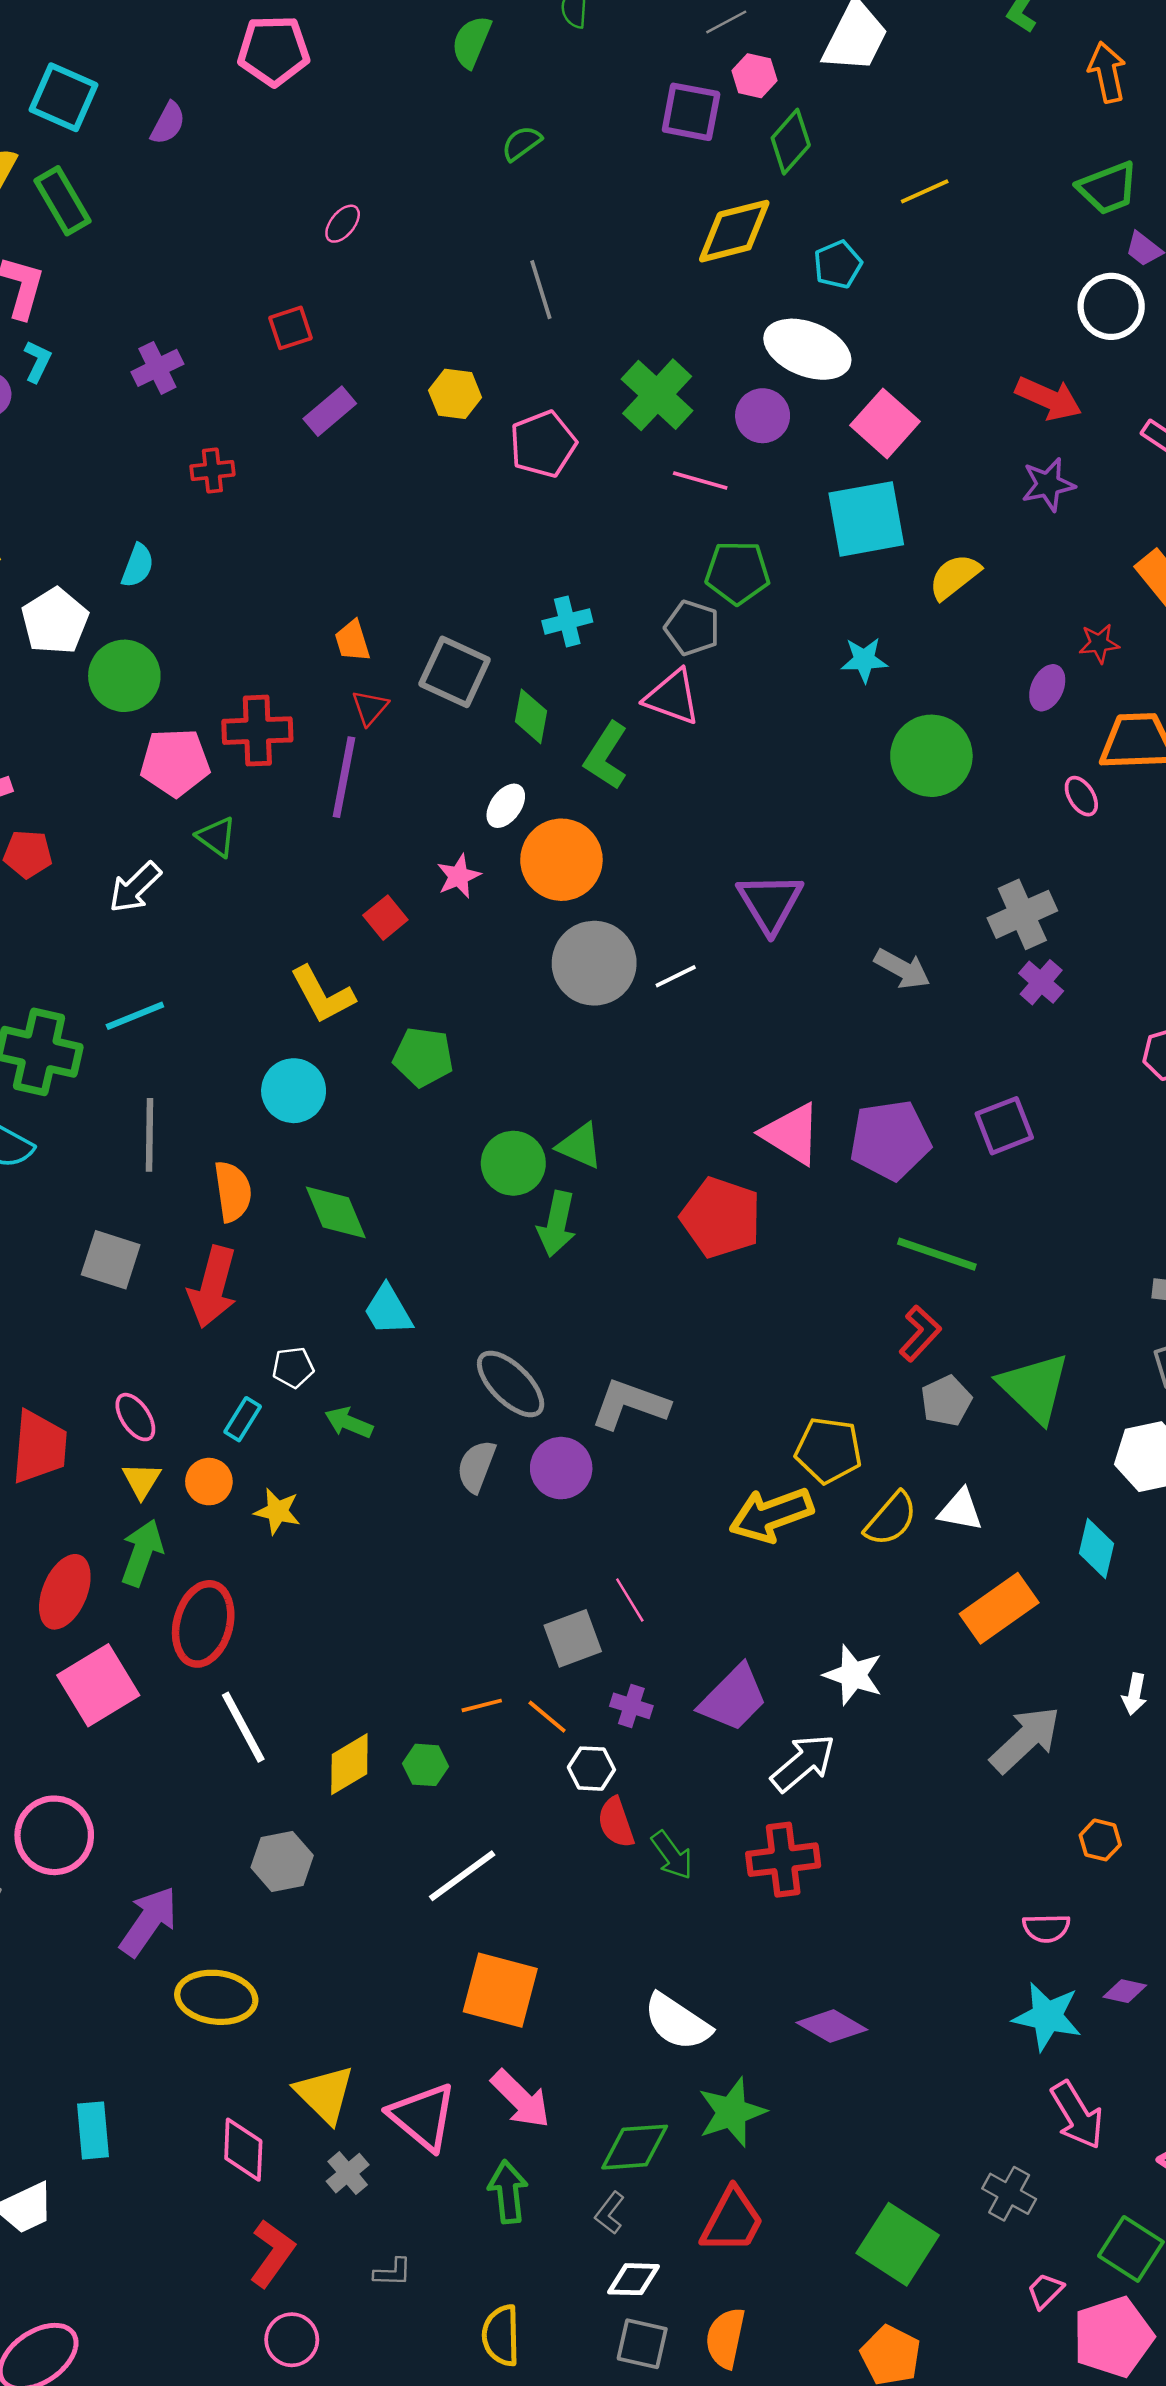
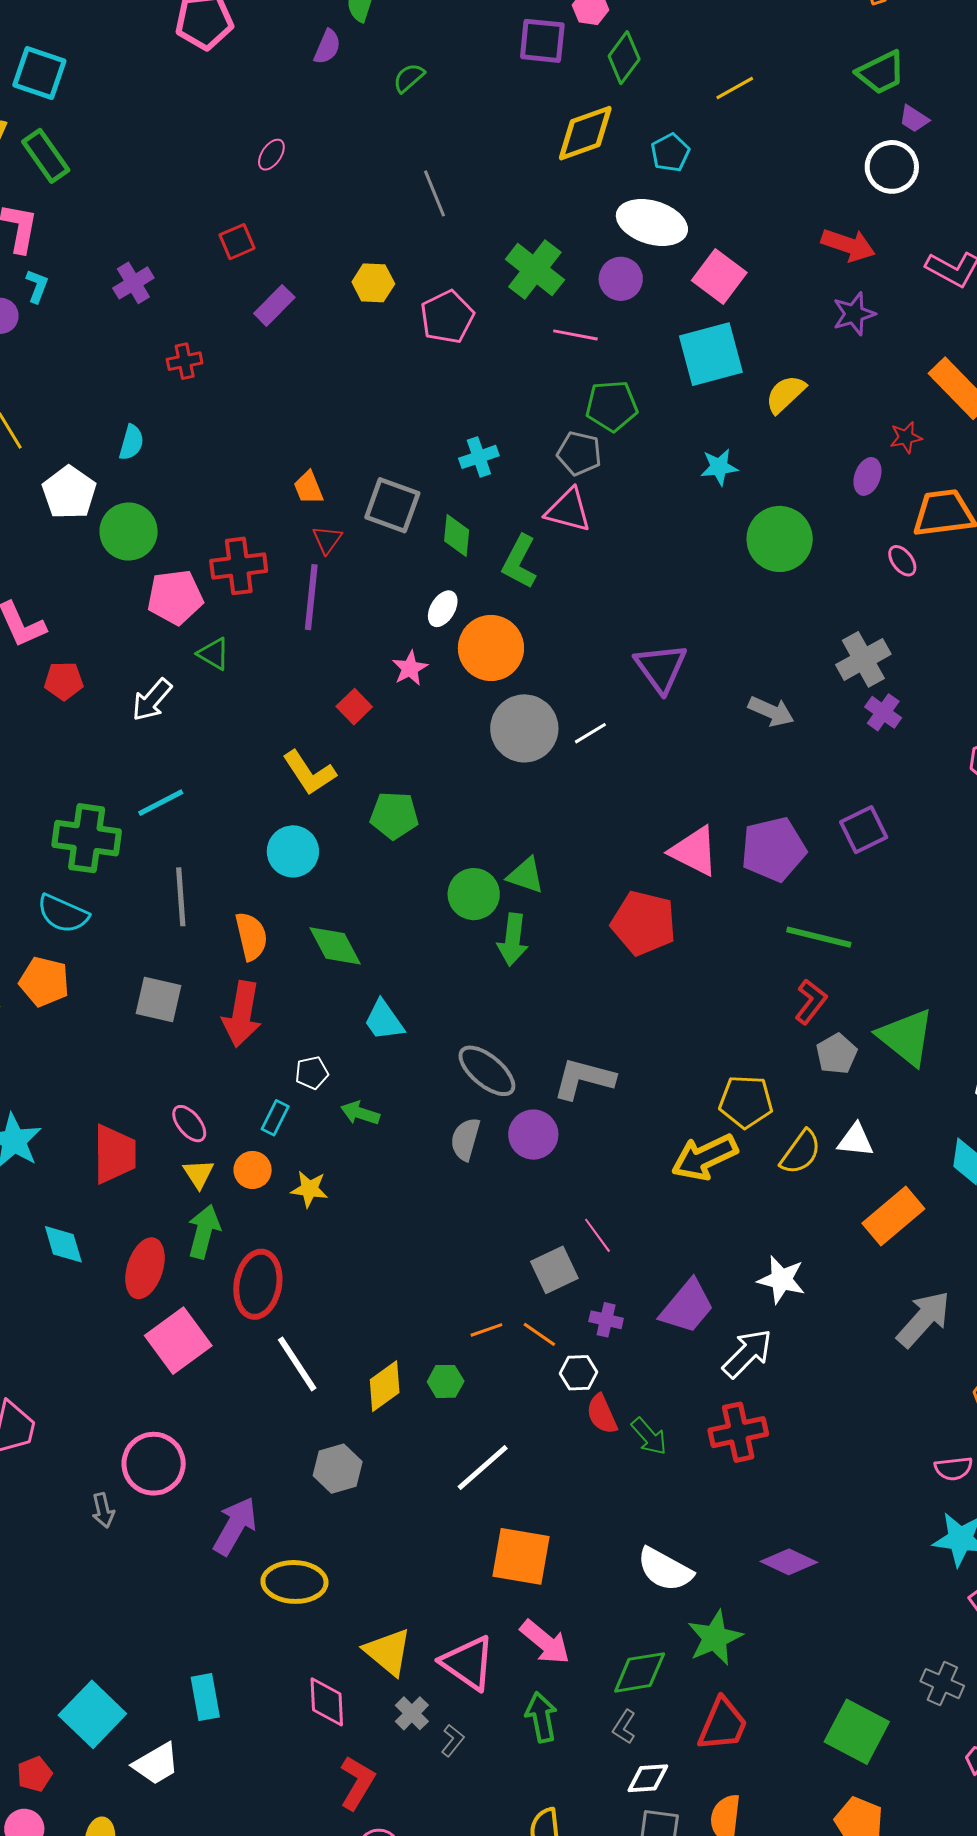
purple semicircle: (168, 123) -> (327, 47), moved
gray L-shape: (393, 2272) -> (453, 1740), moved, turned -48

